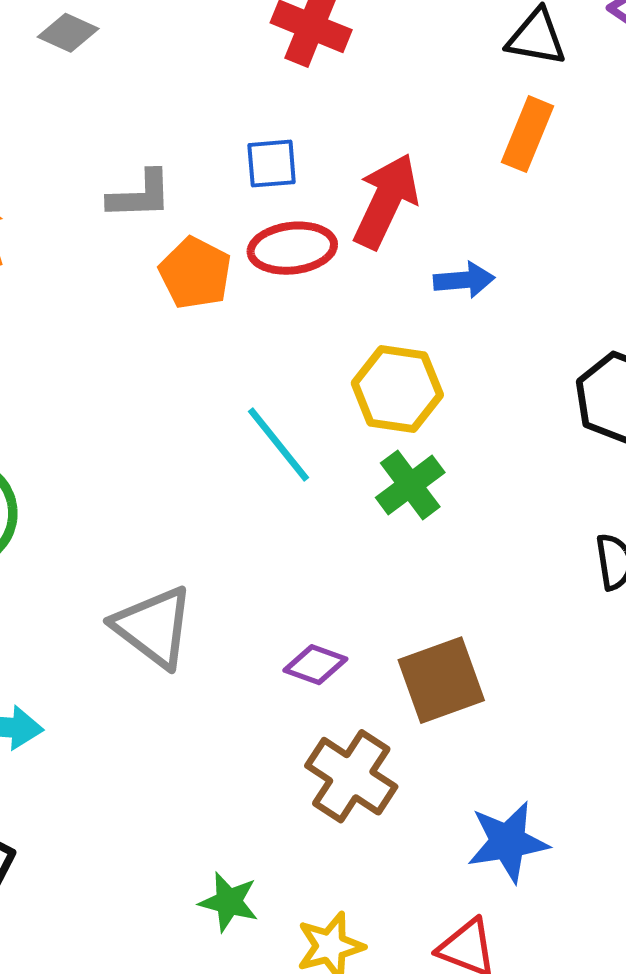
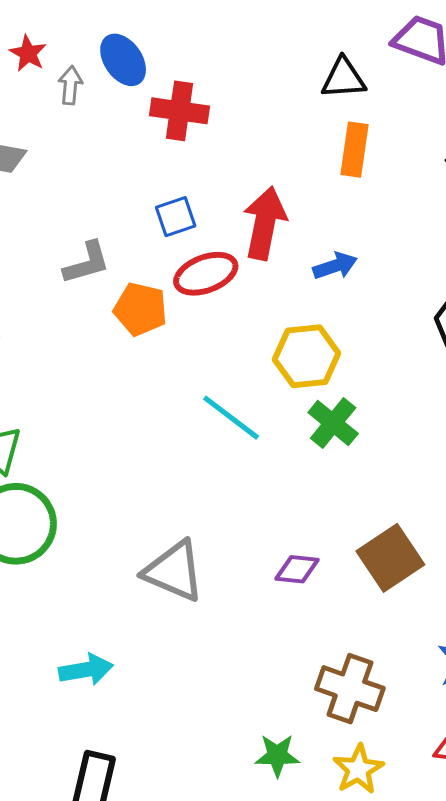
brown cross: (351, 776) -> (350, 689), moved

